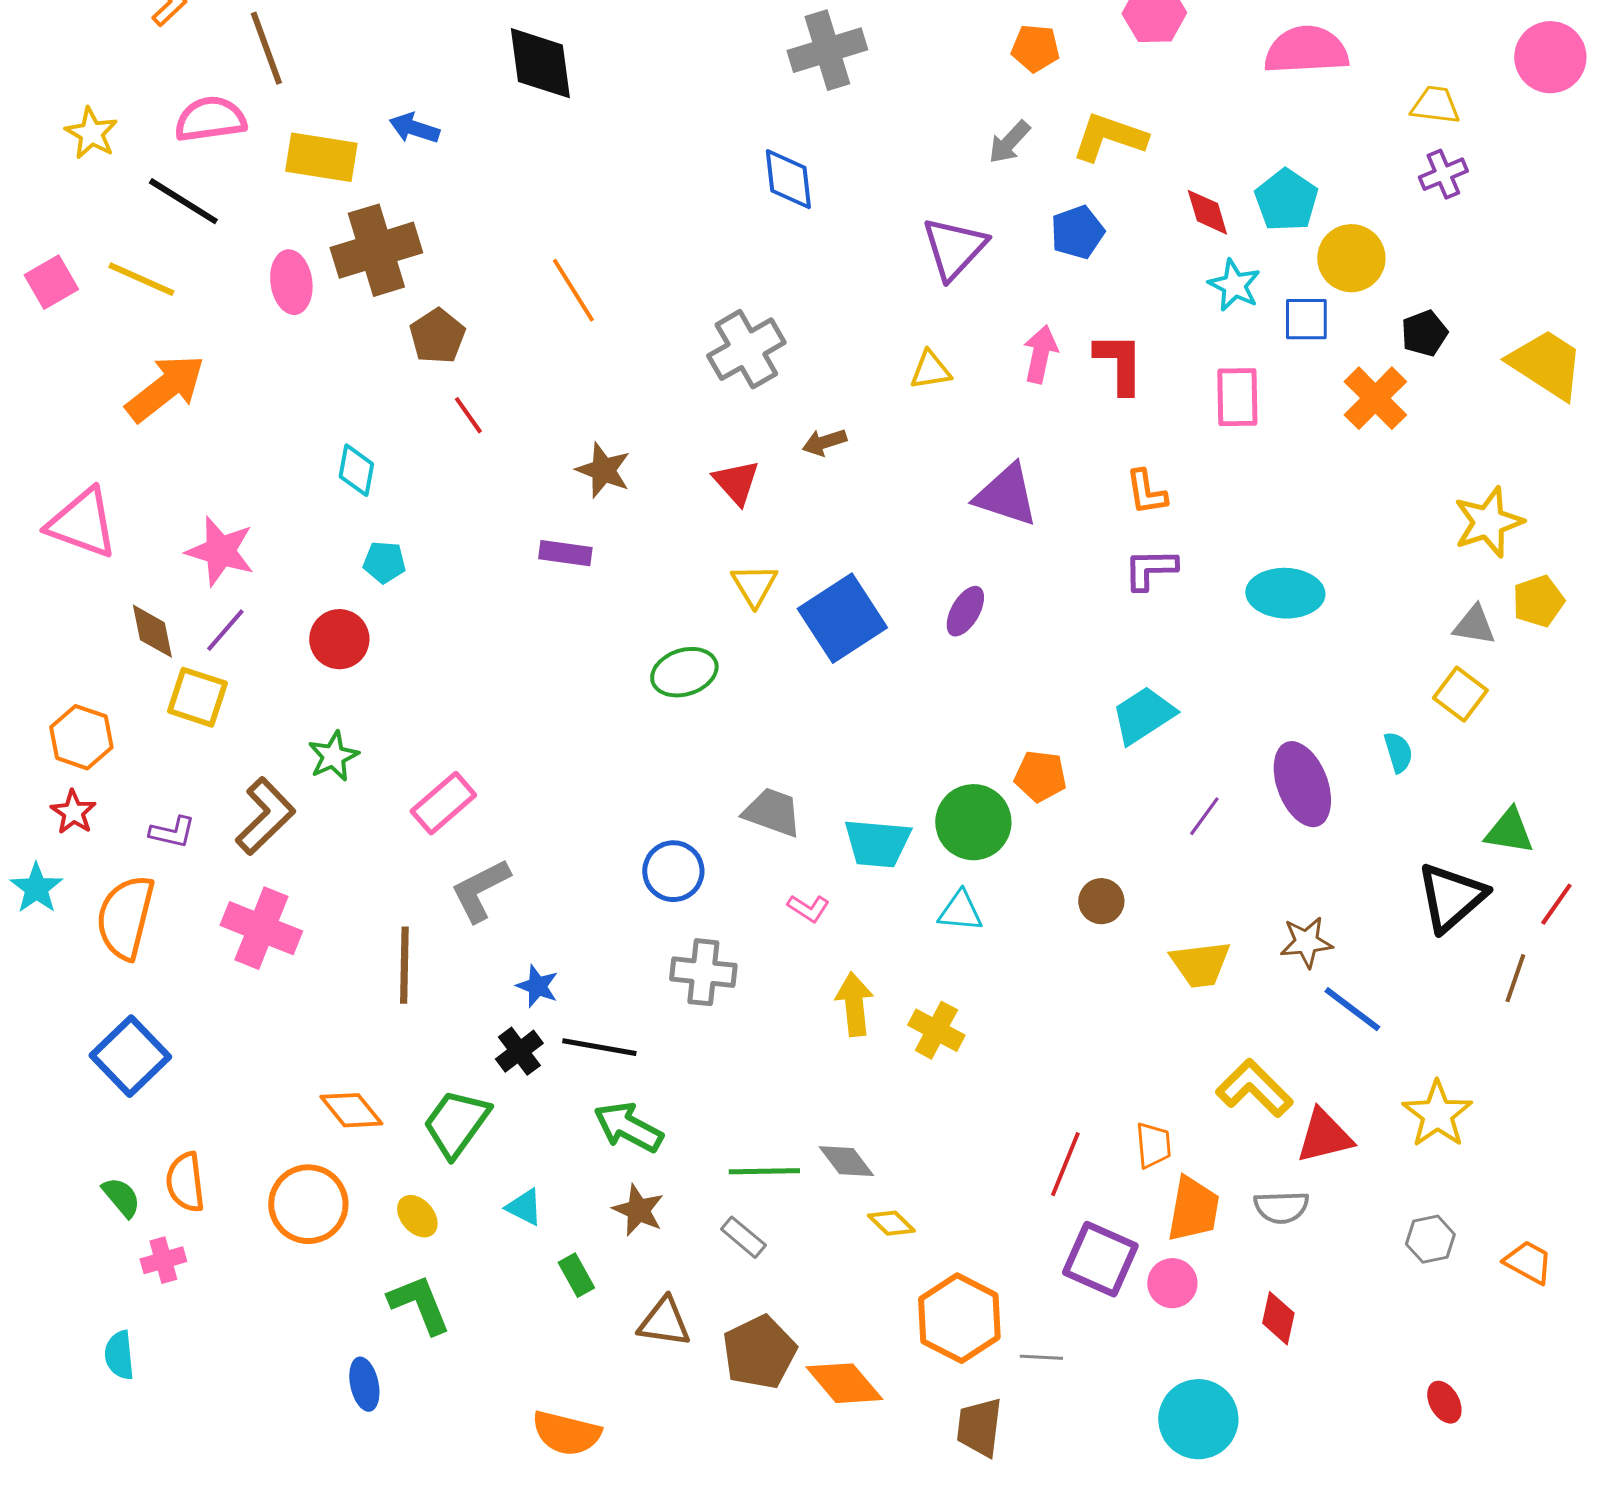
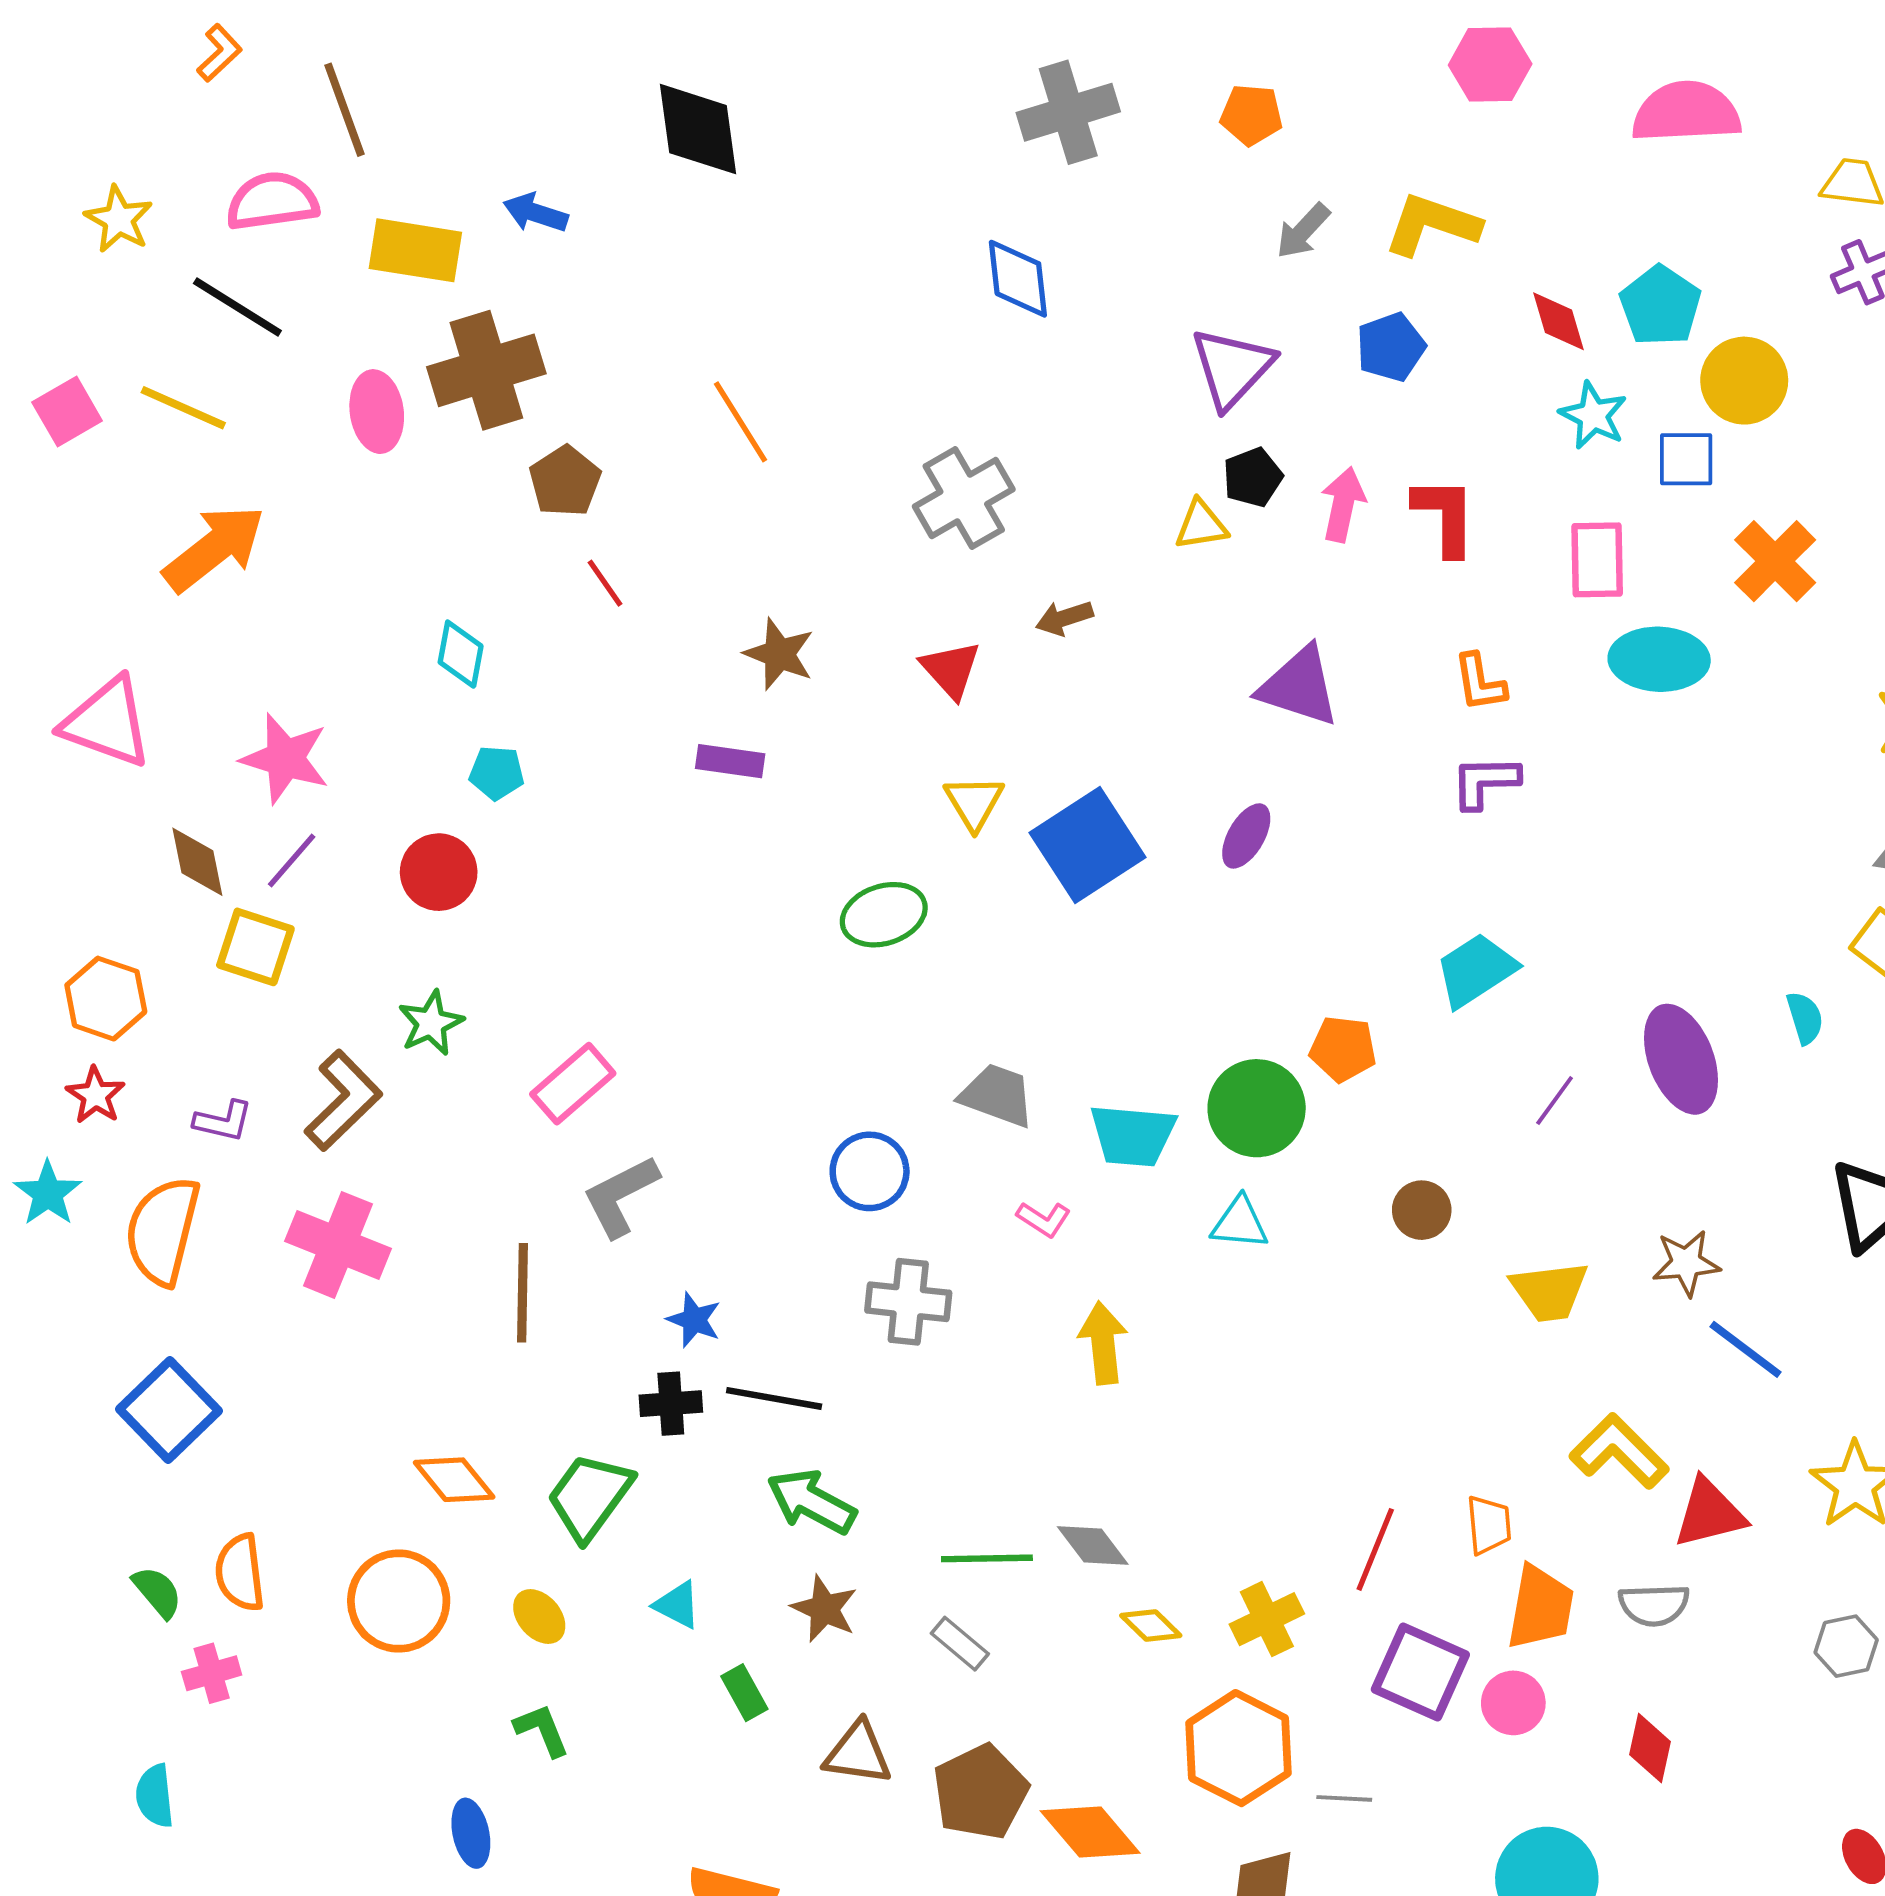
orange pentagon: (1035, 48) -> (1251, 115), moved
black pentagon: (1424, 333) -> (1253, 477), moved
cyan ellipse: (1285, 593) -> (1659, 659), moved
yellow cross: (936, 1030) -> (1267, 1619), moved, turned 36
black cross: (519, 1051) -> (671, 1404), turned 33
green L-shape: (419, 1304) -> (542, 1730), size x0.7

